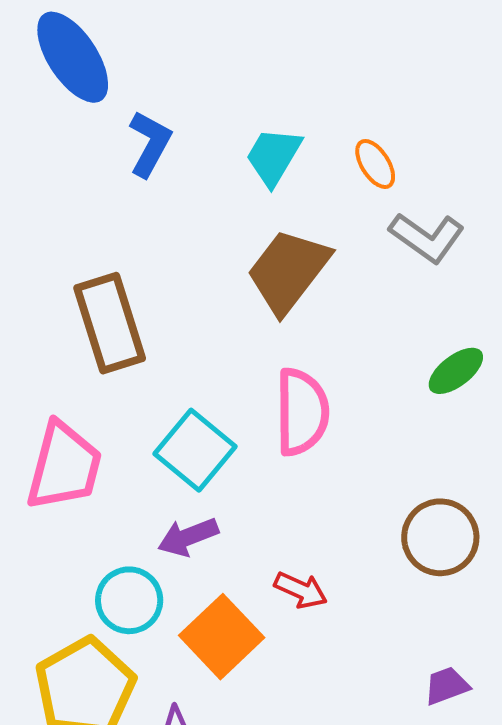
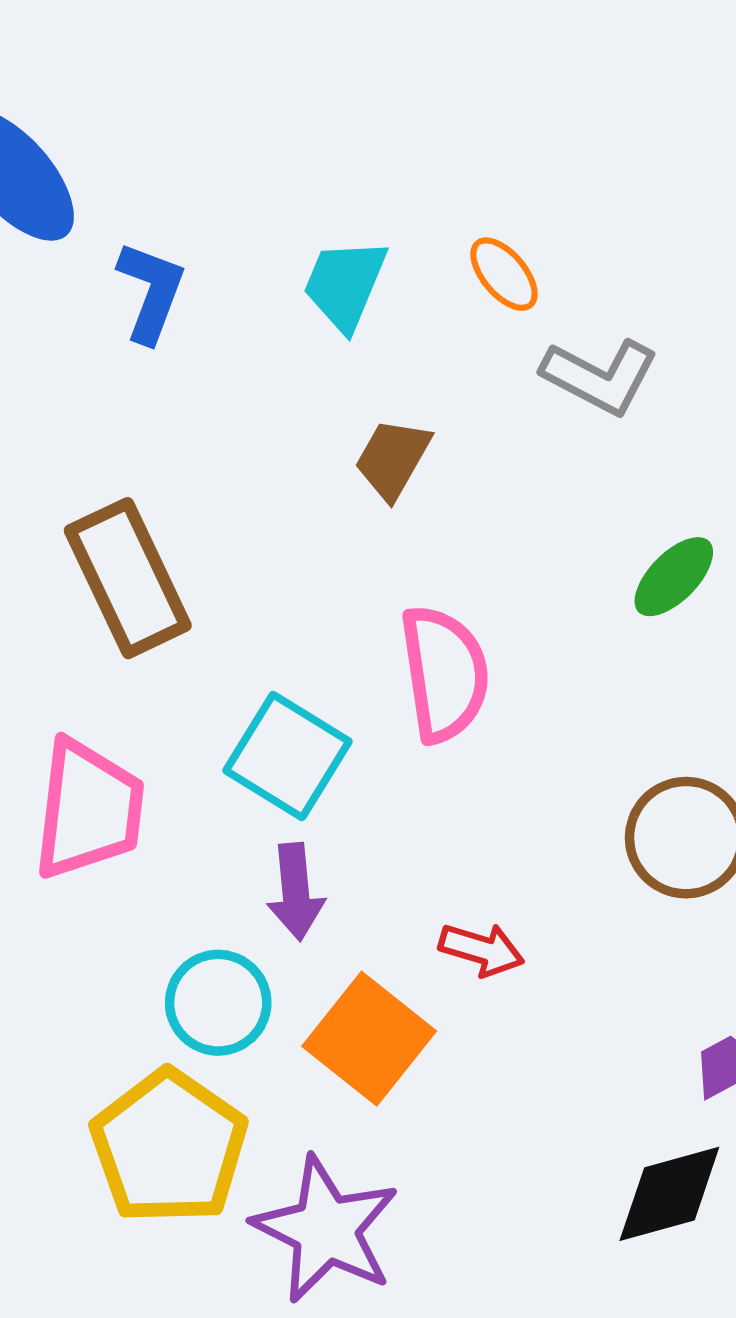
brown trapezoid: (288, 271) -> (393, 459), size x0.6
purple arrow: (188, 537) -> (296, 892), turned -66

